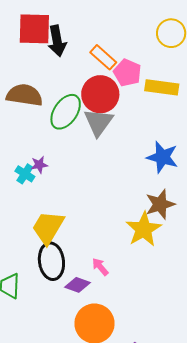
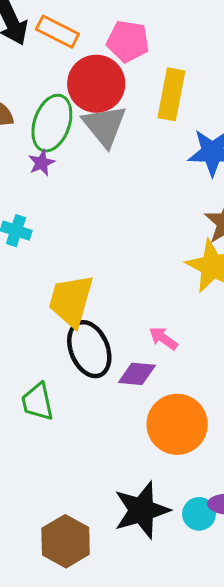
orange rectangle: (103, 57) -> (57, 32), moved
yellow rectangle: (162, 87) -> (171, 94), moved, turned -72
purple star: (39, 165) -> (41, 163), moved

